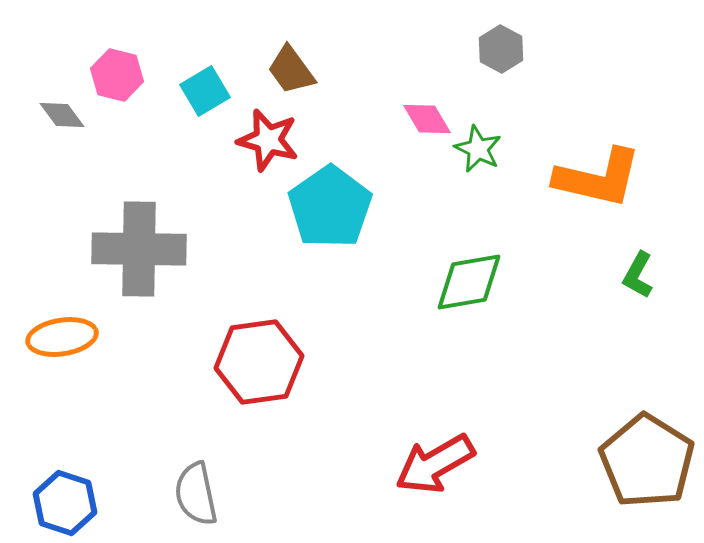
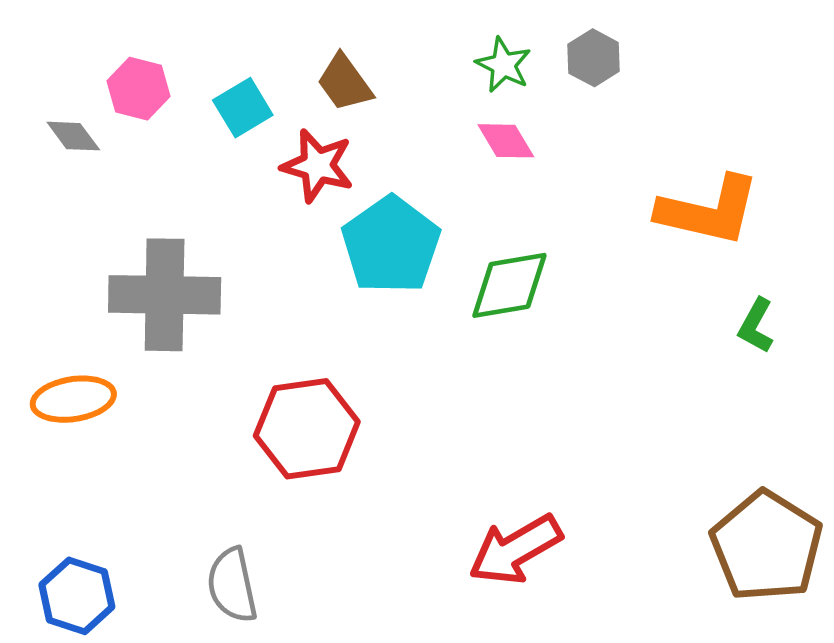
green star: (478, 149) -> (504, 65), moved
green diamond: (469, 282) -> (509, 285), moved

